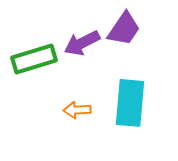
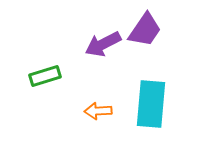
green rectangle: (34, 59) -> (45, 76), moved, size x0.7

